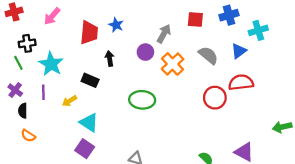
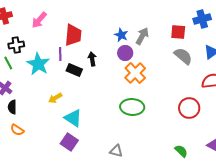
red square: (195, 20) -> (178, 32), moved
blue star: (116, 25) -> (121, 35), moved
orange cross: (173, 64) -> (135, 73), moved
black rectangle: (90, 80) -> (74, 70), moved
purple line: (43, 92) -> (60, 54), moved
red circle: (215, 98) -> (189, 108), moved
green ellipse: (142, 100) -> (132, 107), moved

